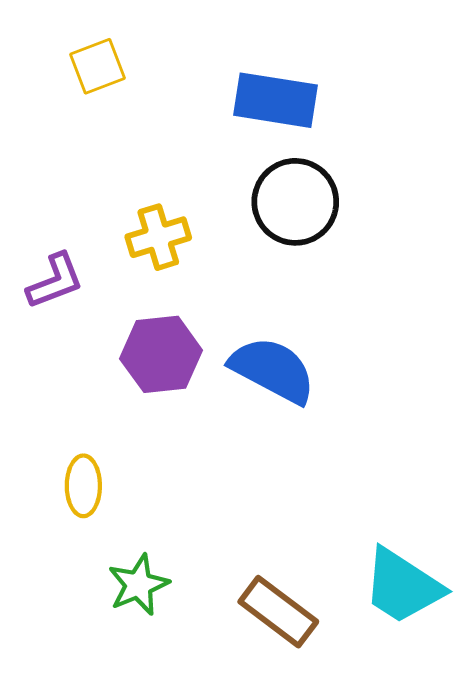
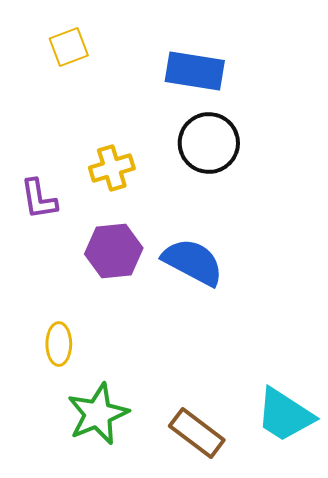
purple L-shape: (55, 281) -> (39, 199), turned 102
green star: (138, 585) -> (98, 414), size x1.4

